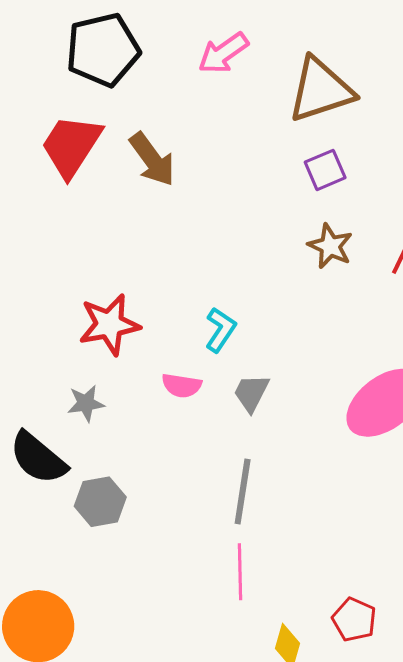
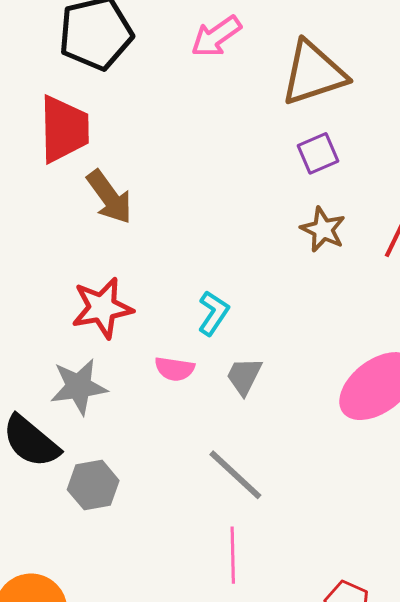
red trapezoid: (71, 146) -> (64, 129), turned 146
brown arrow: (152, 159) -> (109, 197), moved
gray star: (86, 403) -> (79, 387), size x1.5
gray line: (243, 491) -> (235, 475), turned -56

